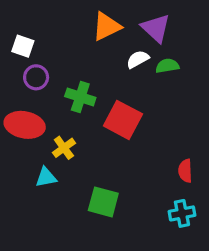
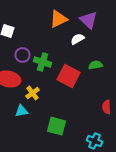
green semicircle: (167, 66) -> (96, 65), moved
purple circle: (36, 77) -> (22, 55), moved
cyan cross: (182, 213) -> (94, 141), moved, turned 35

